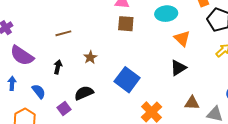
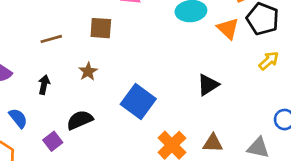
brown square: (126, 24) -> (101, 28), moved
orange triangle: (182, 38) -> (228, 29), moved
brown triangle: (192, 103) -> (213, 143), moved

